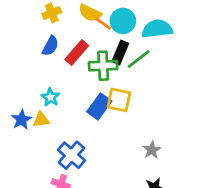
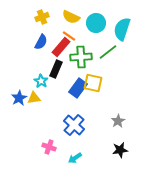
orange line: (103, 24) -> (69, 36), moved
cyan semicircle: (157, 29) -> (122, 29), turned -65
black rectangle: (120, 52) -> (56, 69), moved
blue cross: (72, 155) -> (74, 125), moved

